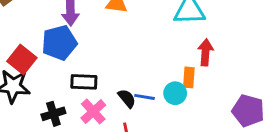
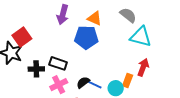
blue pentagon: (59, 43) -> (86, 37), moved
black semicircle: (127, 98) -> (83, 82), turned -104
black cross: (53, 114) -> (36, 69), moved

